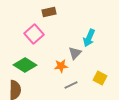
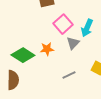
pink square: (34, 34) -> (63, 24), moved
orange star: (61, 66) -> (47, 49), moved

